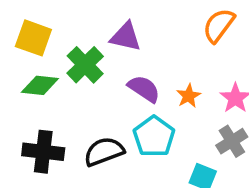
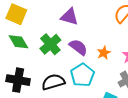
green cross: (85, 65) -> (50, 44), moved
green diamond: (40, 85) -> (18, 42), turned 50

